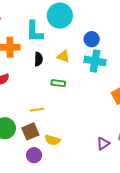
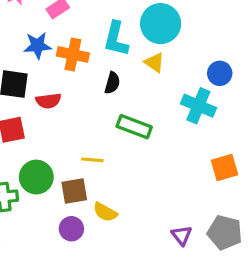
blue circle: (92, 39) -> (220, 73), moved
yellow triangle: (63, 56) -> (154, 62), moved
green rectangle: (58, 83) -> (134, 127), size x1.5
purple triangle: (103, 144) -> (182, 235), turned -48

